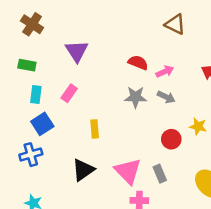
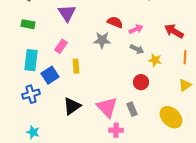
cyan rectangle: (36, 95) -> (31, 60), moved, size x1.5
gray star: (135, 97) -> (102, 40), moved
blue square: (42, 124) -> (50, 75), moved
yellow star: (198, 126) -> (155, 60), moved
yellow rectangle: (95, 129) -> (76, 66), moved

